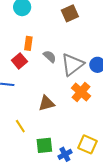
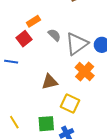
orange rectangle: (28, 43) -> (33, 21), turned 48
yellow line: (20, 126) -> (14, 122), moved
yellow square: (87, 144) -> (70, 103), moved

